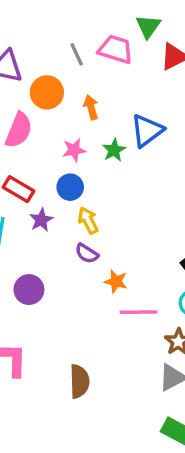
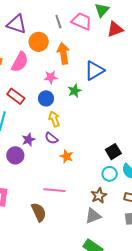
orange arrow: (91, 107) -> (63, 53), size x1.5
green star: (114, 150) -> (75, 91), moved
purple star: (41, 220) -> (28, 140), moved
pink line: (139, 312) -> (54, 190), moved
brown semicircle: (79, 381) -> (39, 212), turned -30

